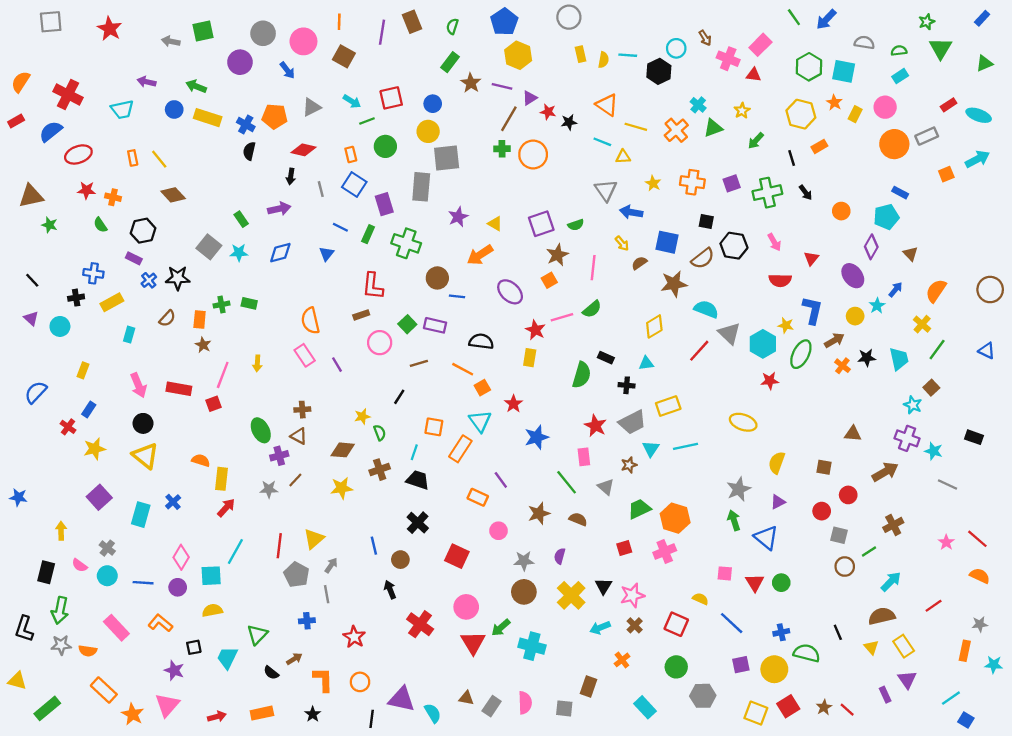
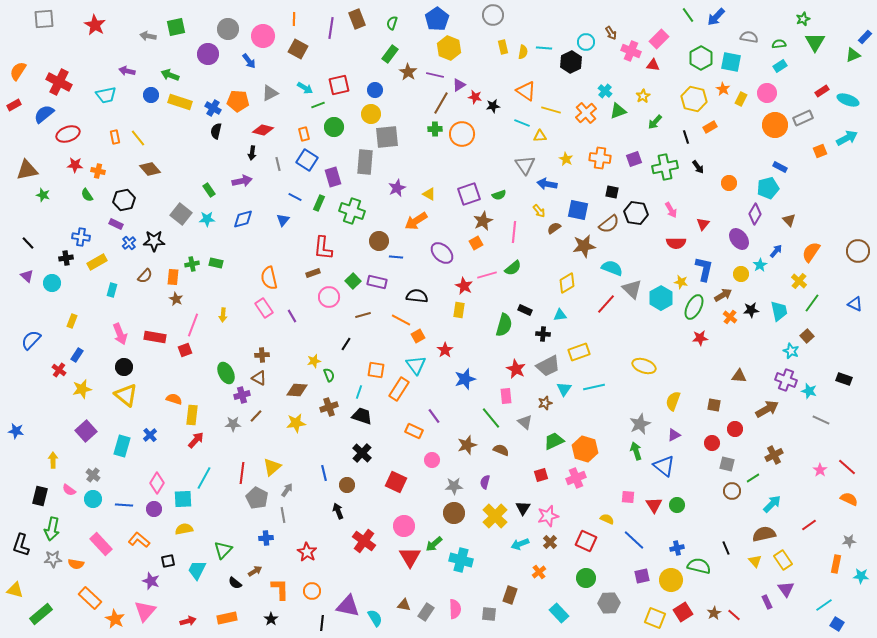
blue rectangle: (982, 18) -> (865, 37), moved
red star: (770, 381) -> (700, 338), moved

